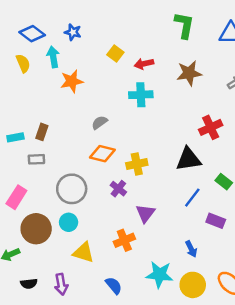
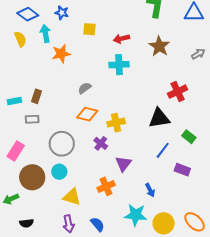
yellow square: (115, 53) -> (90, 29), moved, turned -32
brown star: (189, 73) -> (159, 46), turned -30
blue arrow: (191, 249) -> (150, 190), moved
purple arrow: (61, 284) -> (68, 224), moved

